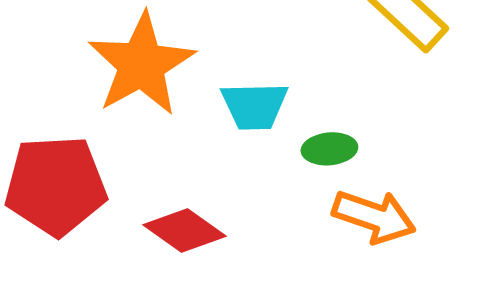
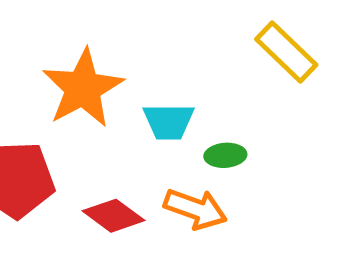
orange arrow: (374, 217) -> (195, 209), moved

